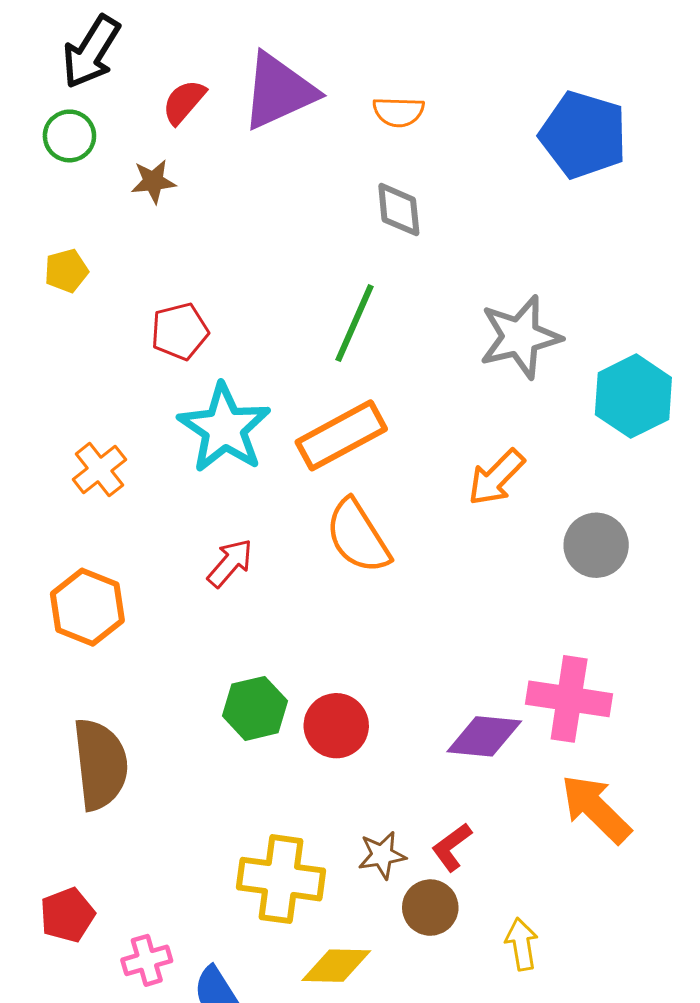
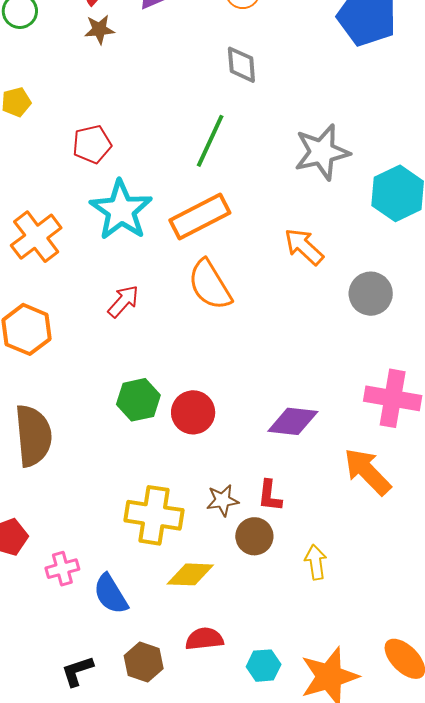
brown star: (153, 181) -> (99, 29), moved
orange cross: (99, 470) -> (36, 237), size x1.4
orange arrow: (496, 477) -> (304, 247), turned 87
pink cross: (569, 699) -> (393, 398), moved
red L-shape: (452, 847) -> (270, 496), turned -48

